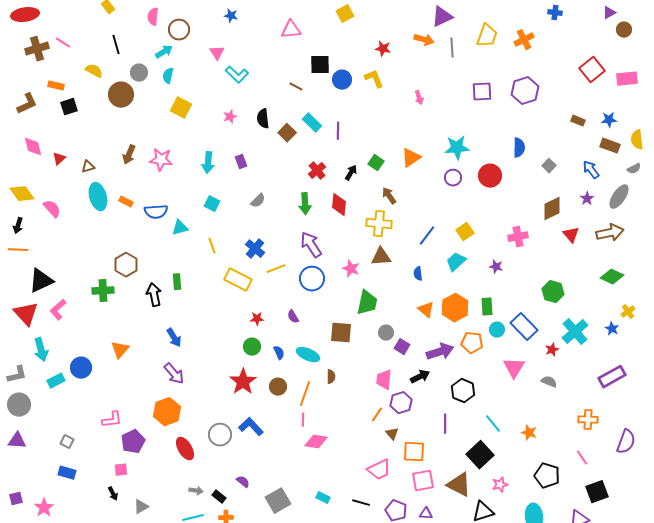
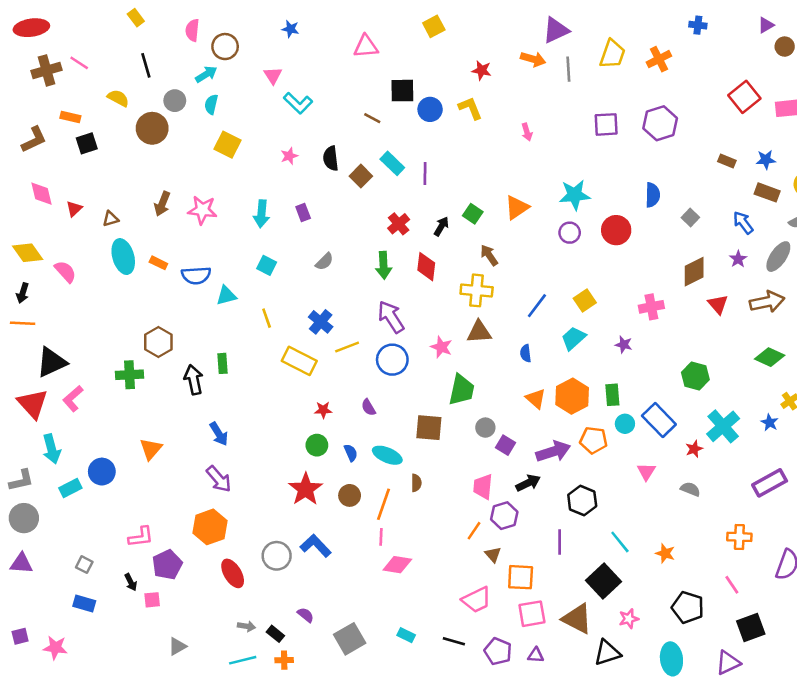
pink triangle: (514, 368) -> (646, 472), size x0.7
black arrow: (113, 494) -> (131, 582), moved
pink star: (44, 508) -> (55, 648), turned -30

